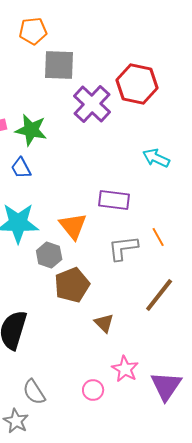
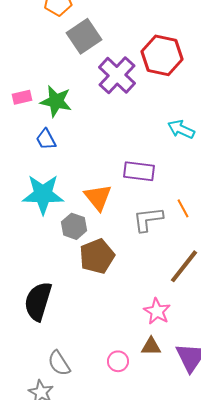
gray square: (59, 65) -> (84, 36), turned -36
brown triangle: (104, 323) -> (151, 346), moved, turned -45
pink star: (125, 369) -> (157, 311), moved

